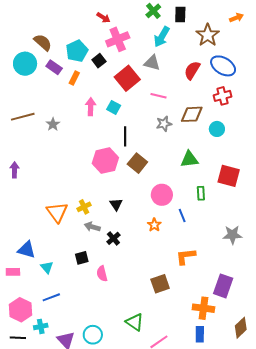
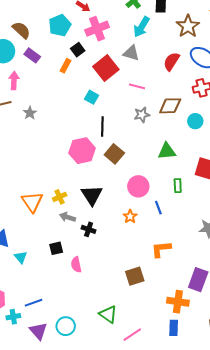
cyan pentagon: (77, 51) -> (60, 25), moved
orange rectangle: (74, 78) -> (65, 66), moved
pink arrow: (91, 107) -> (14, 81), moved
black triangle: (116, 204) -> (92, 195), size x1.6
black cross: (113, 238) -> (89, 229), turned -32
blue line: (51, 297) -> (34, 303), moved

